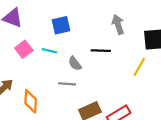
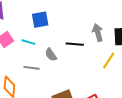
gray arrow: (118, 25) -> (98, 33), moved
gray line: (67, 84) -> (32, 68), moved

